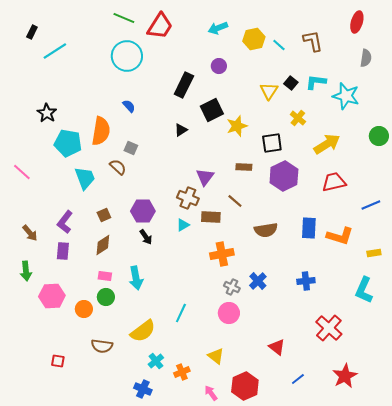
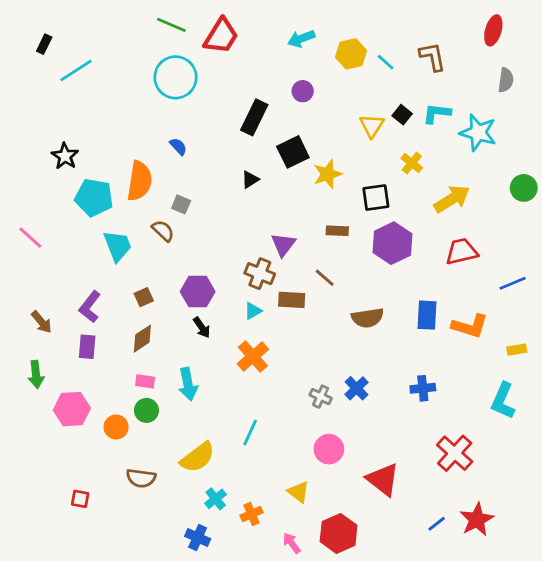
orange cross: (222, 254) -> (253, 357), moved, turned -30
pink circle: (229, 313) -> (329, 449), moved
red triangle: (277, 347) -> (383, 479), size x1.5
blue line: (298, 379) -> (437, 524), moved

